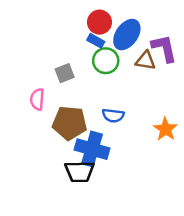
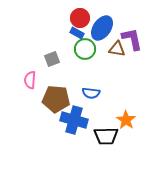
orange star: (165, 129) -> (126, 120), moved
black trapezoid: (80, 171) -> (106, 136), moved

